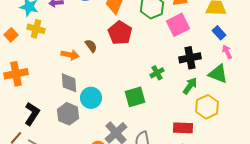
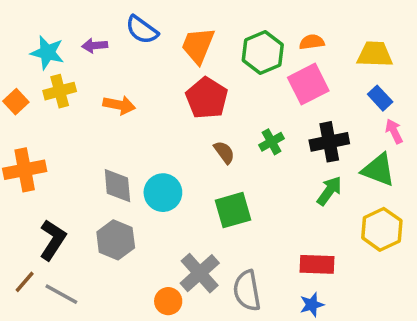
yellow cross: (36, 29) -> (60, 91), turned -30
brown semicircle: (91, 46) -> (224, 152), moved
orange arrow: (70, 55) -> (119, 105), moved
green cross: (157, 73) -> (271, 142), moved
cyan circle: (91, 98) -> (163, 193), moved
yellow hexagon: (207, 107) -> (382, 229), moved

